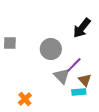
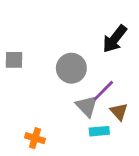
cyan rectangle: (79, 92) -> (99, 131), moved
orange cross: (25, 99) -> (35, 138), turned -32

